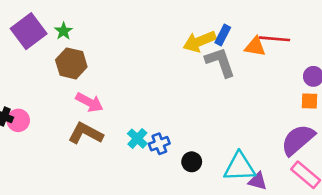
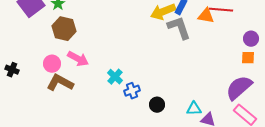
pink circle: (18, 120) -> (52, 64), moved
brown L-shape: (86, 133) -> (60, 83), moved
cyan cross: (137, 139) -> (115, 77), moved
cyan triangle: (240, 167) -> (194, 109), size x0.6

